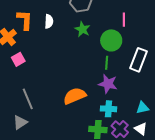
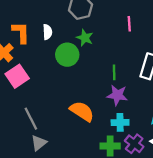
green circle: (111, 40) -> (67, 55), moved
pink square: (18, 59) -> (17, 76), size x1.5
orange semicircle: (75, 96) -> (82, 111), turned 60
gray triangle: (20, 122) -> (39, 143), moved

